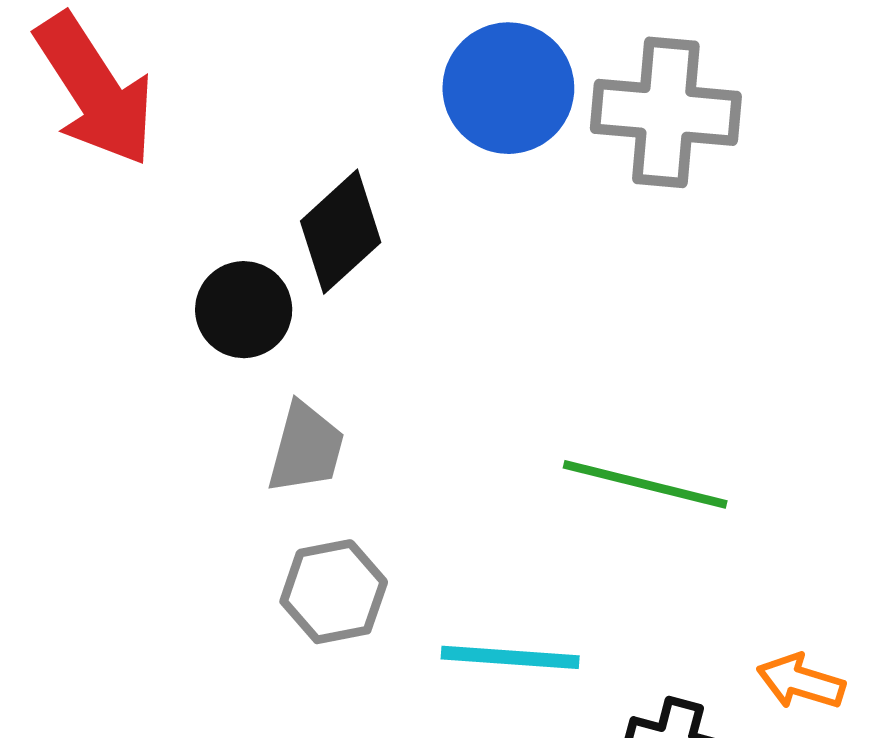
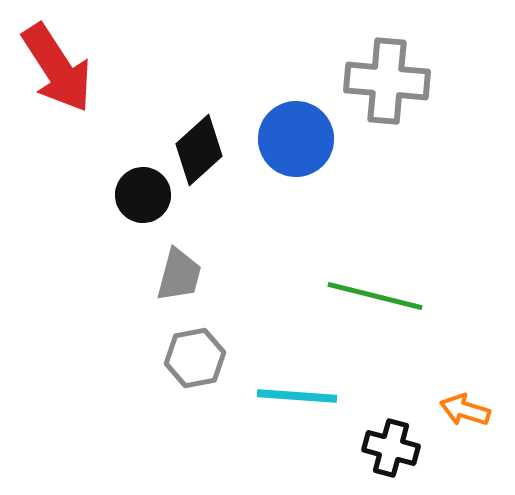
blue circle: (508, 88) -> (296, 139), moved

